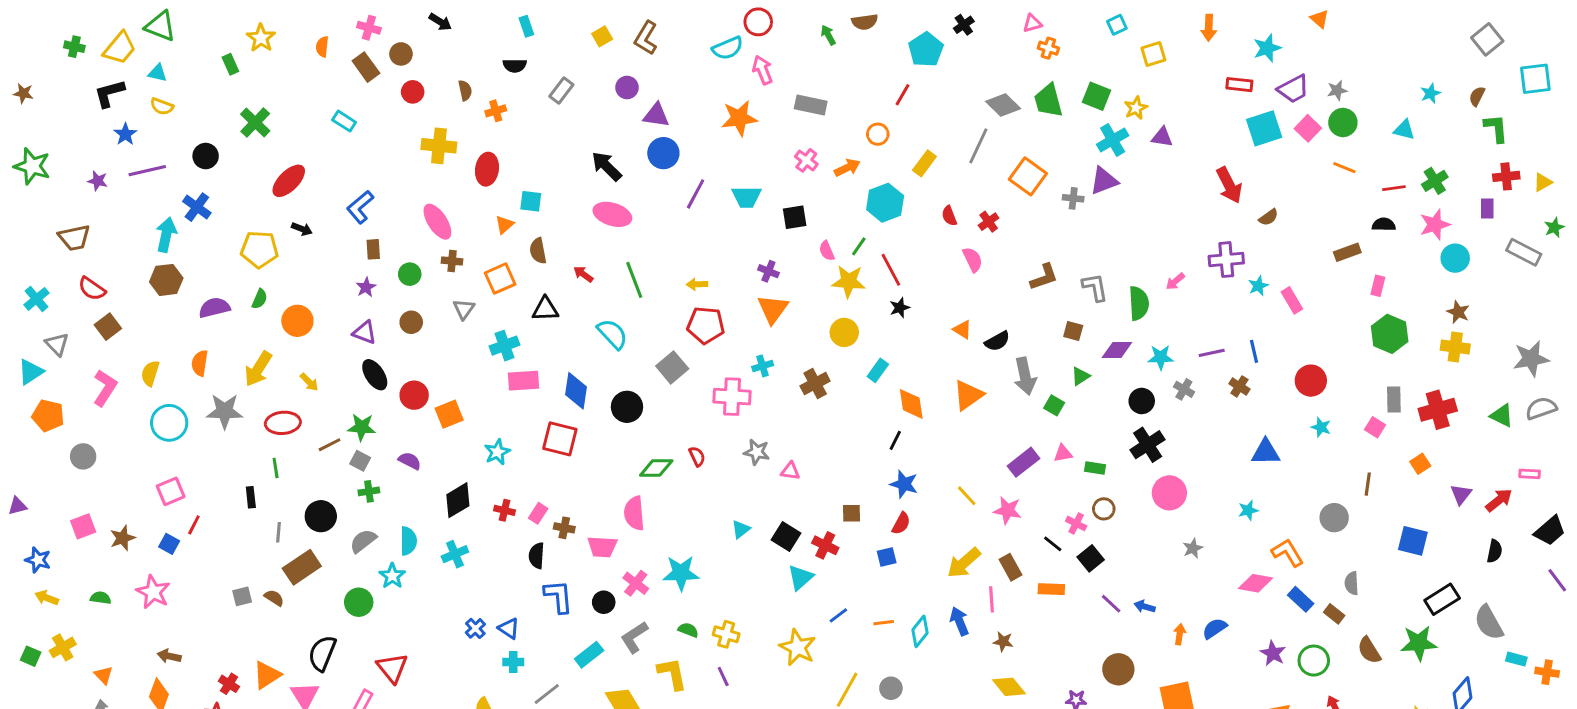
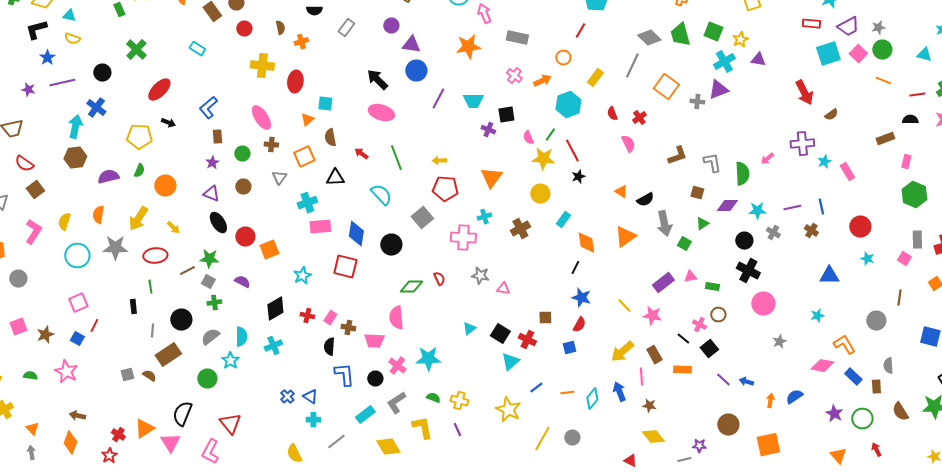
purple cross: (768, 271) -> (488, 130), moved
black cross: (1148, 445) -> (748, 271), turned -30
brown rectangle: (1334, 614) -> (876, 387), turned 48

